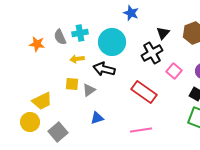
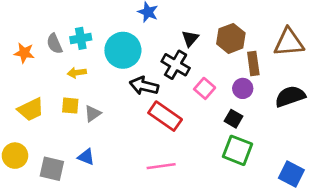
black cross: (152, 53) -> (176, 65), turned -30
black arrow: (104, 69) -> (144, 86), moved
yellow trapezoid: (42, 101) -> (31, 110), moved
blue triangle: (97, 118) -> (86, 157), moved, turned 40
gray square: (58, 132) -> (52, 169), turned -36

